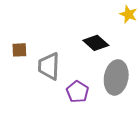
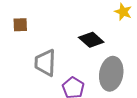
brown square: (19, 50) -> (20, 25), moved

